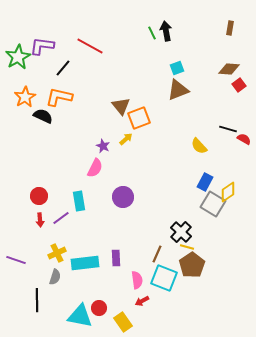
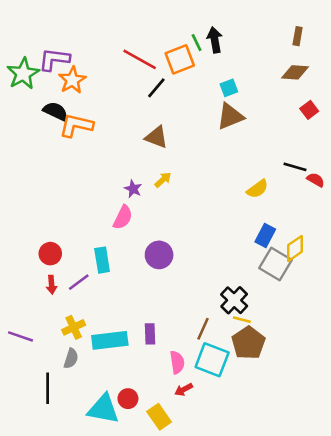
red line: (90, 46) -> (140, 59), moved
black line: (63, 68) -> (156, 88), moved
brown diamond: (229, 69) -> (295, 72), moved
orange star: (25, 97) -> (72, 80), moved
brown triangle: (121, 106) -> (156, 137), turned -30
black semicircle: (43, 116) -> (55, 111), moved
orange square: (139, 118) -> (180, 59), moved
yellow semicircle: (199, 146) -> (257, 189), turned -84

